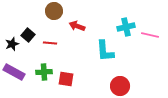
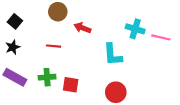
cyan cross: (126, 27) -> (135, 29), turned 30
black square: (28, 35) -> (15, 21), moved
red circle: (120, 86) -> (116, 92), moved

